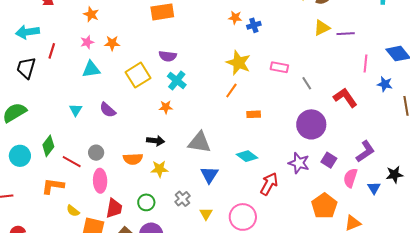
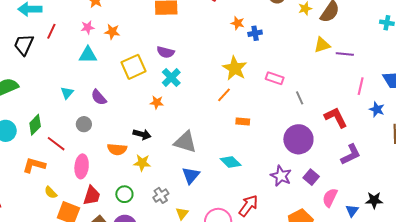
purple L-shape: (365, 151) -> (351, 155), moved
gray circle: (96, 153) -> (84, 124), moved
red arrow: (269, 184) -> (248, 206), moved

